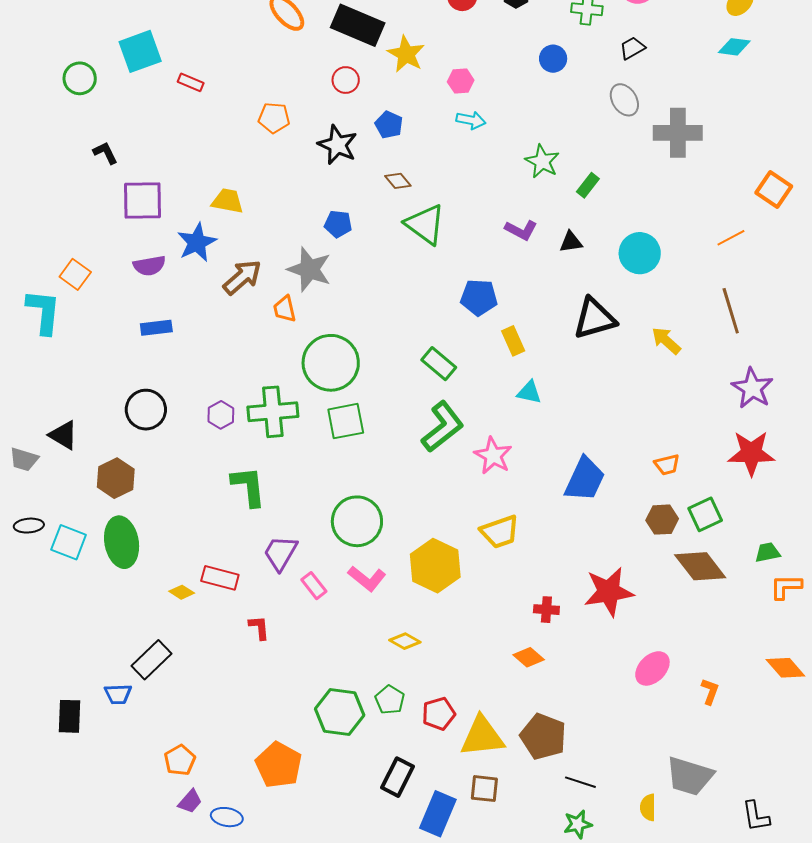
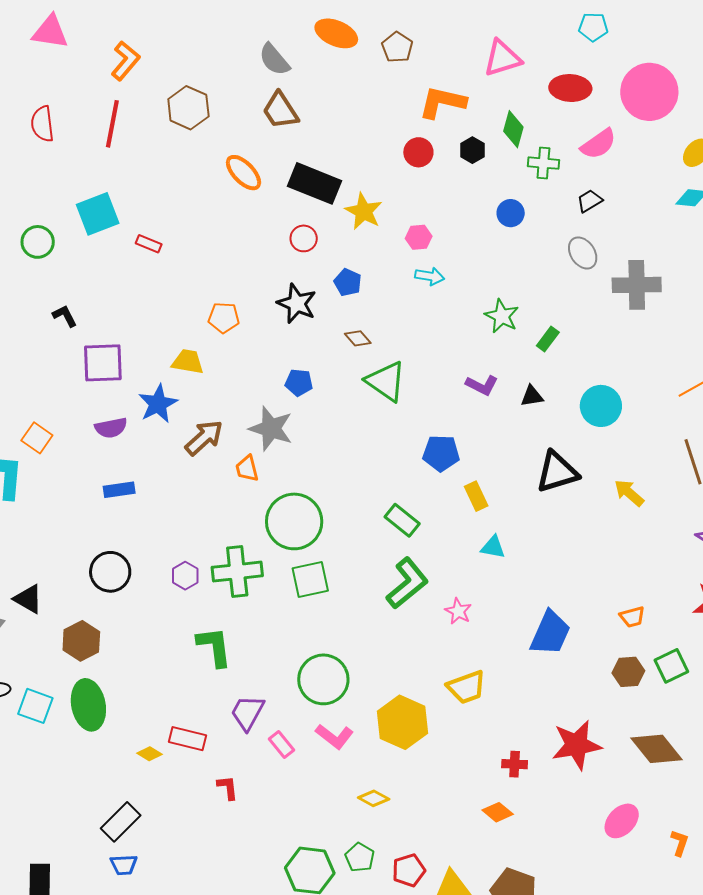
orange pentagon: (274, 118) -> (224, 318), moved
pink star: (493, 456) -> (458, 611), size x0.7
brown diamond: (700, 566) -> (657, 749), moved
blue trapezoid: (118, 694) -> (124, 865), moved

